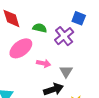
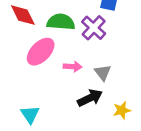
green semicircle: (40, 28) -> (61, 22), size x1.5

